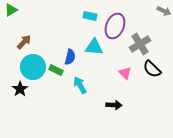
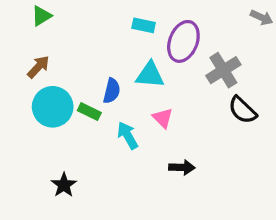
green triangle: (11, 10) -> (41, 16), moved
pink triangle: (125, 73) -> (163, 118), moved
black star: (20, 89) -> (64, 185), moved

